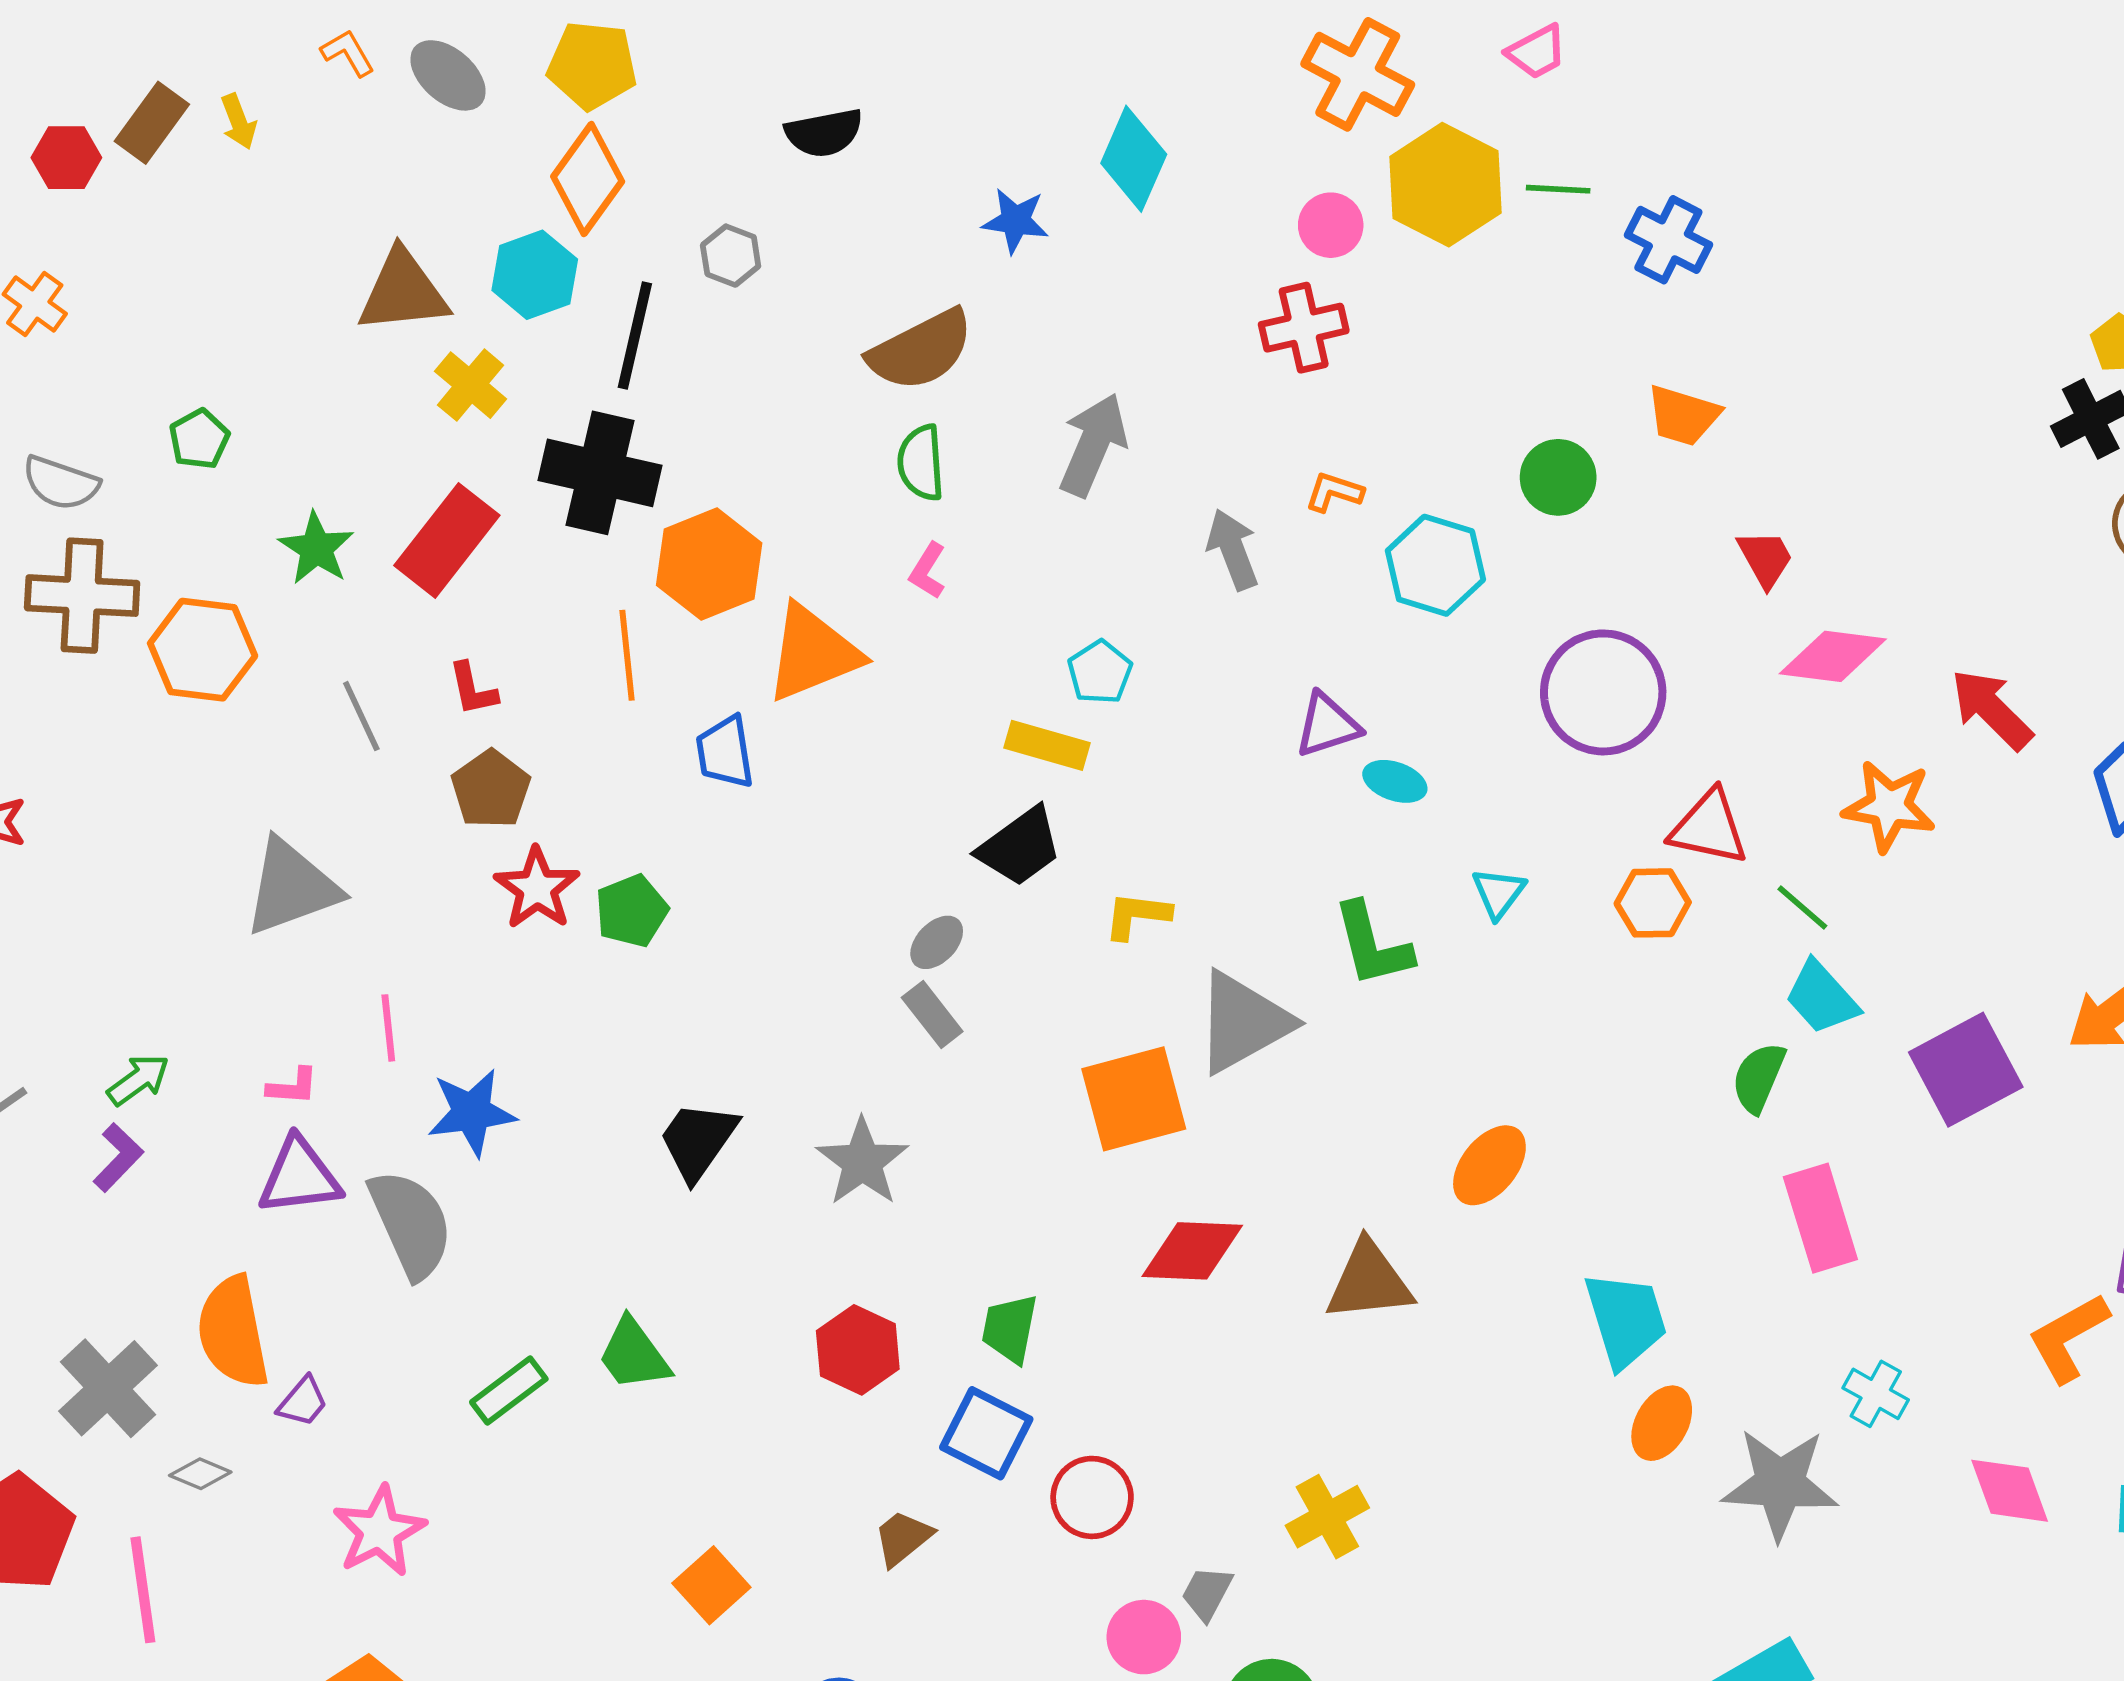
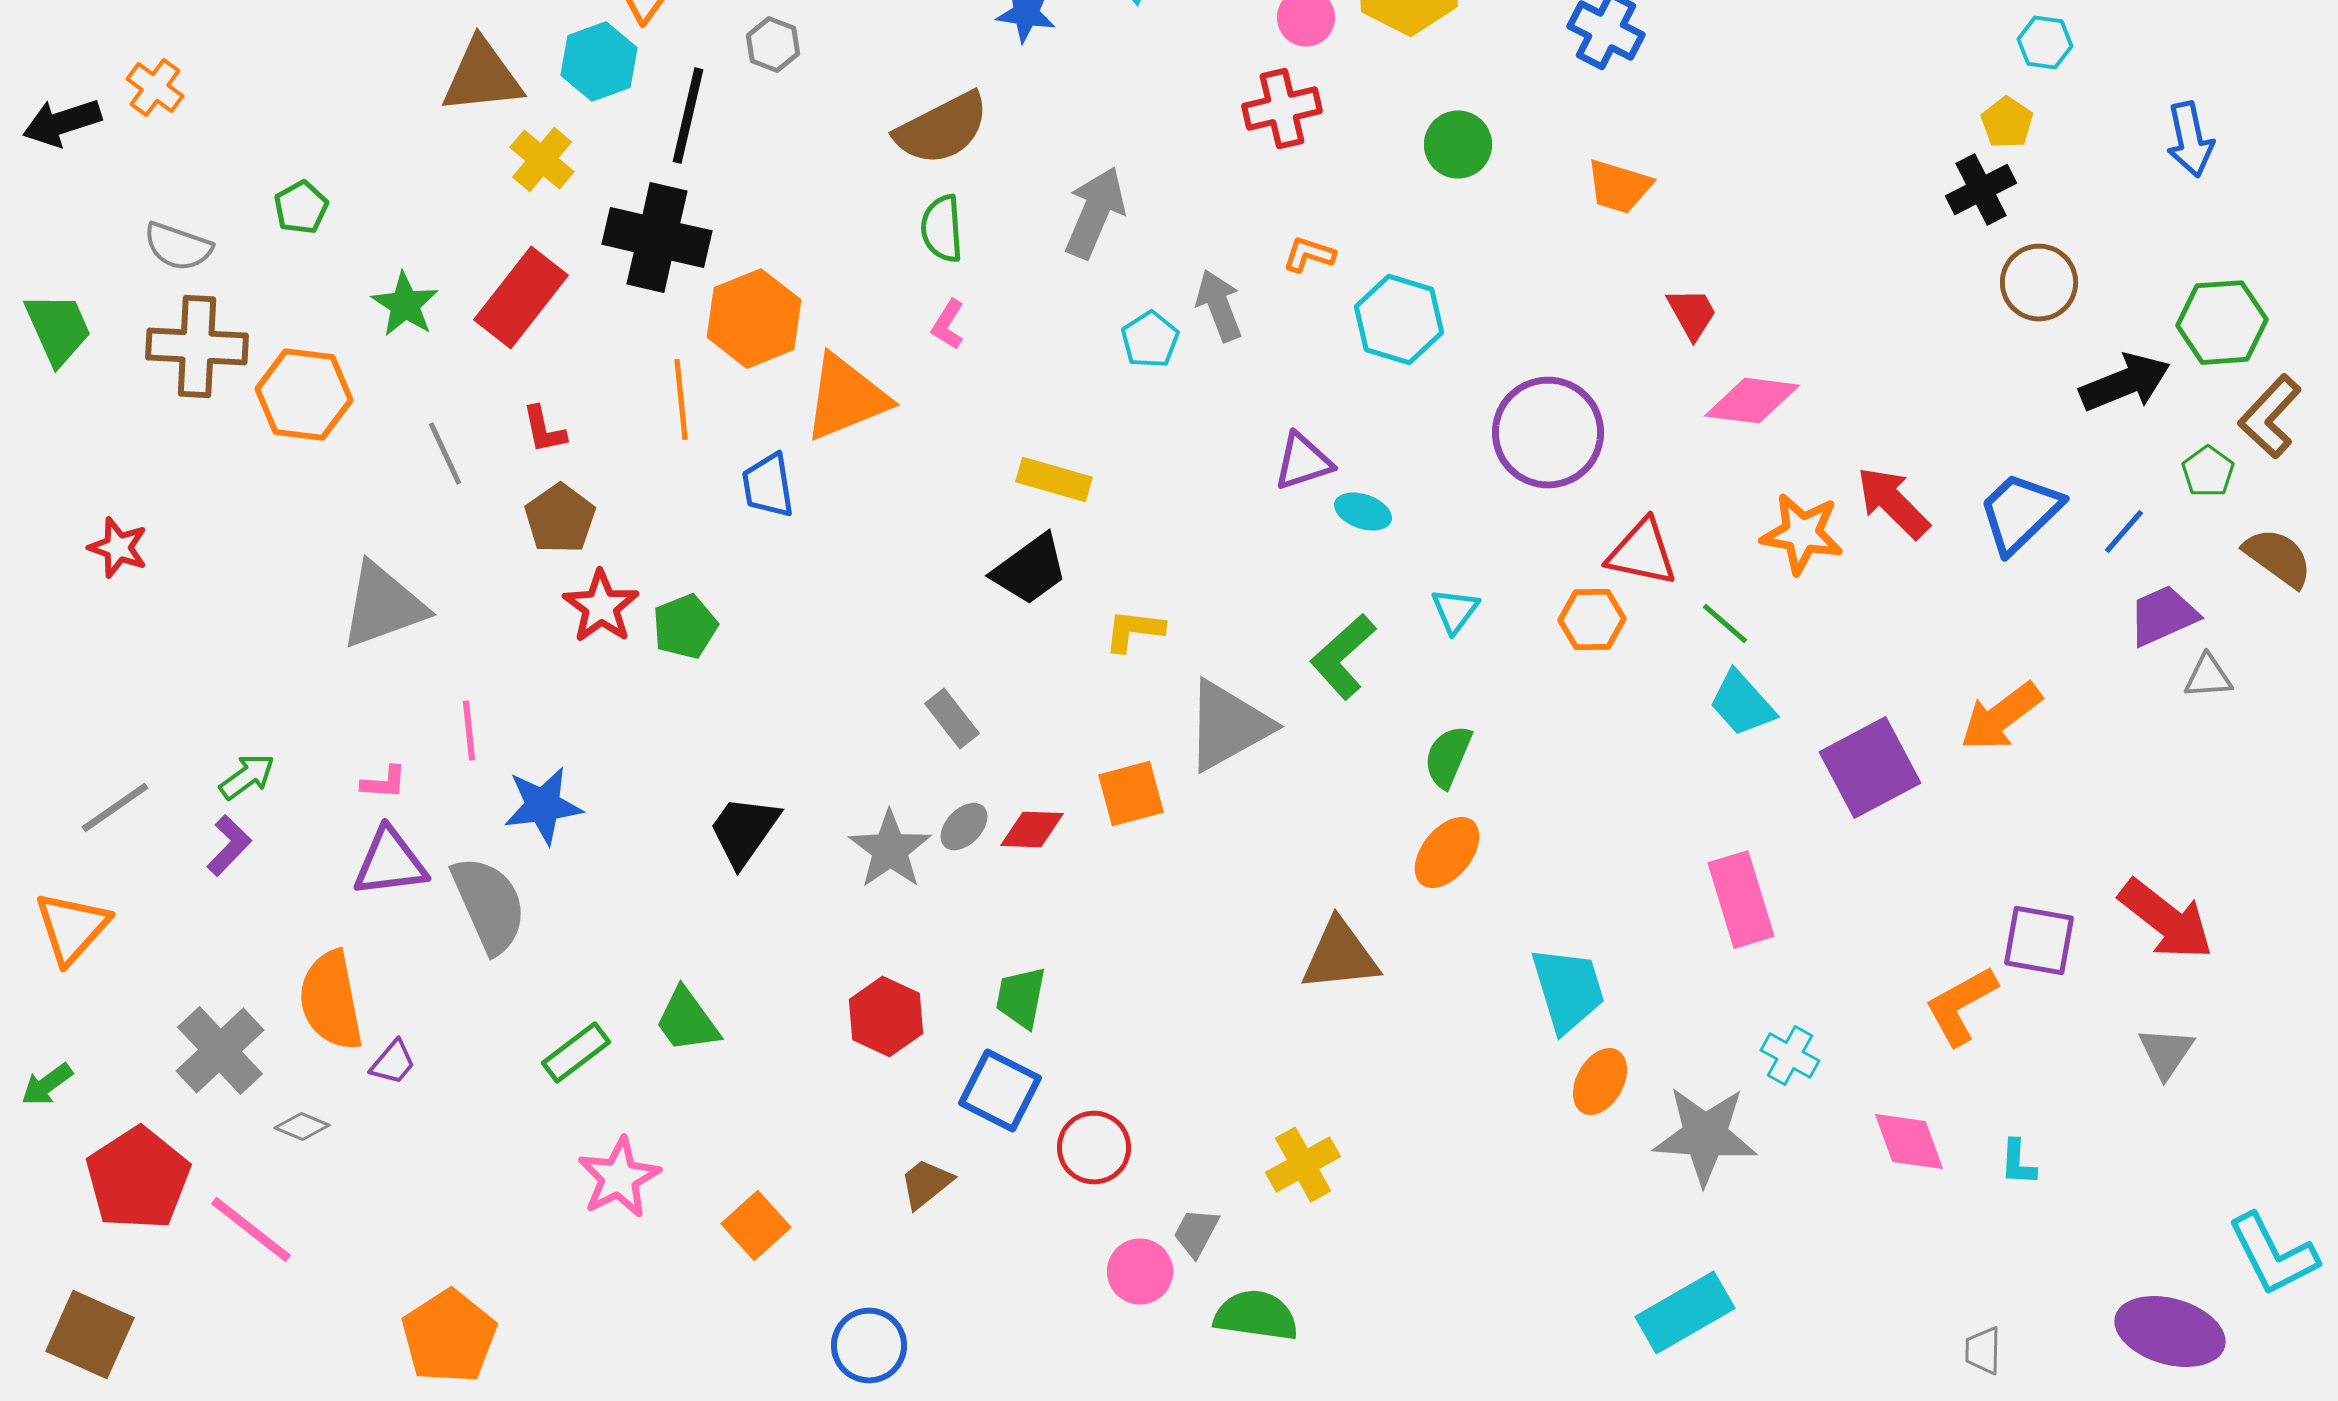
green circle: (1558, 477) -> (1458, 145), moved
cyan pentagon: (1100, 672) -> (1150, 340), moved
red arrow: (1992, 709) -> (1893, 503), moved
gray ellipse: (937, 942) -> (964, 827), moved
green L-shape: (1372, 945) -> (1343, 657), turned 62
green semicircle: (1759, 1077) -> (1448, 757), moved
orange square: (1134, 1099) -> (1131, 794), size x0.7
red diamond: (1192, 1251) -> (1032, 830), moved, size x0.7
pink star: (379, 1531) -> (619, 1178), moved
pink line: (143, 1590) -> (251, 1230), turned -44

